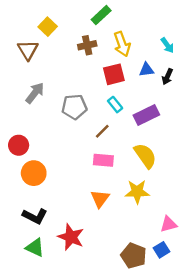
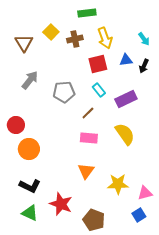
green rectangle: (101, 15) -> (87, 13), turned 36
yellow square: (48, 27) -> (51, 32), moved
yellow star: (137, 192) -> (118, 184), moved
brown pentagon: (134, 256) -> (94, 220), moved

